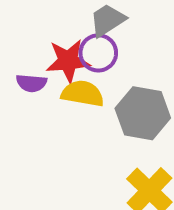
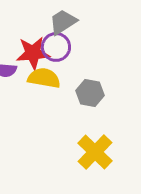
gray hexagon: (143, 113) -> (90, 93), size x0.7

